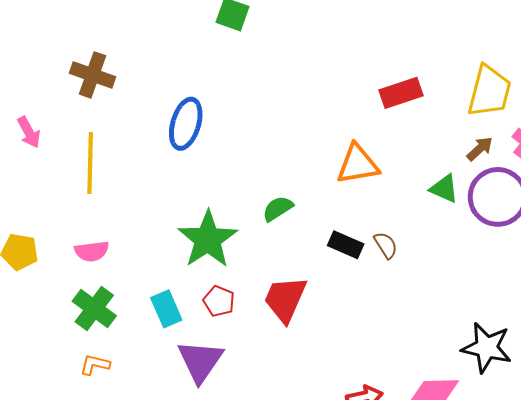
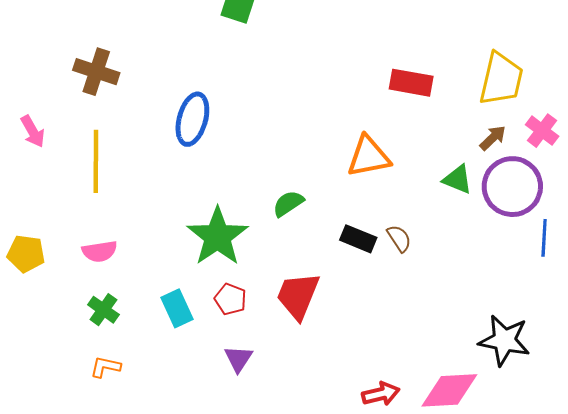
red rectangle: (401, 93) -> (411, 83), turned 30
green cross: (94, 309) -> (103, 310), size x0.7
purple triangle: (200, 361) -> (238, 359), moved, size x0.6

